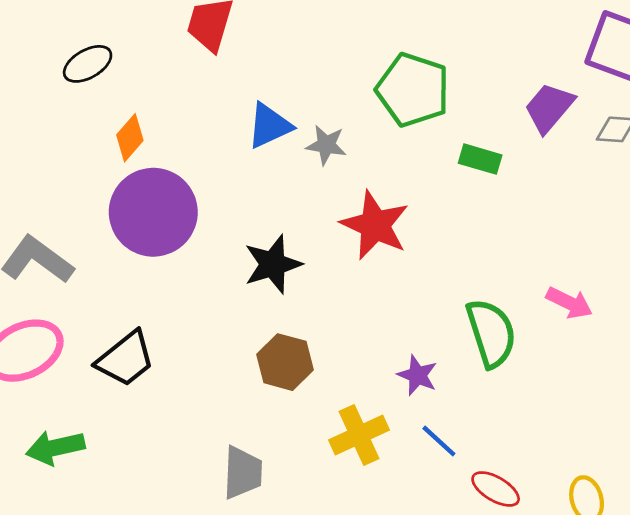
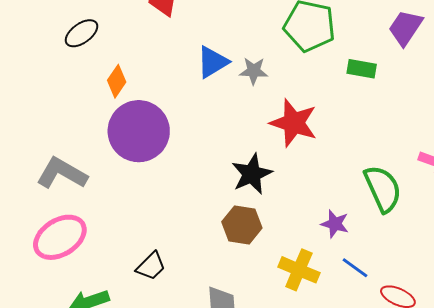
black star: (273, 264) -> (252, 174), moved
black trapezoid: (126, 359) -> (151, 266), moved, size x0.7
yellow cross: (359, 435) -> (299, 270), turned -36

